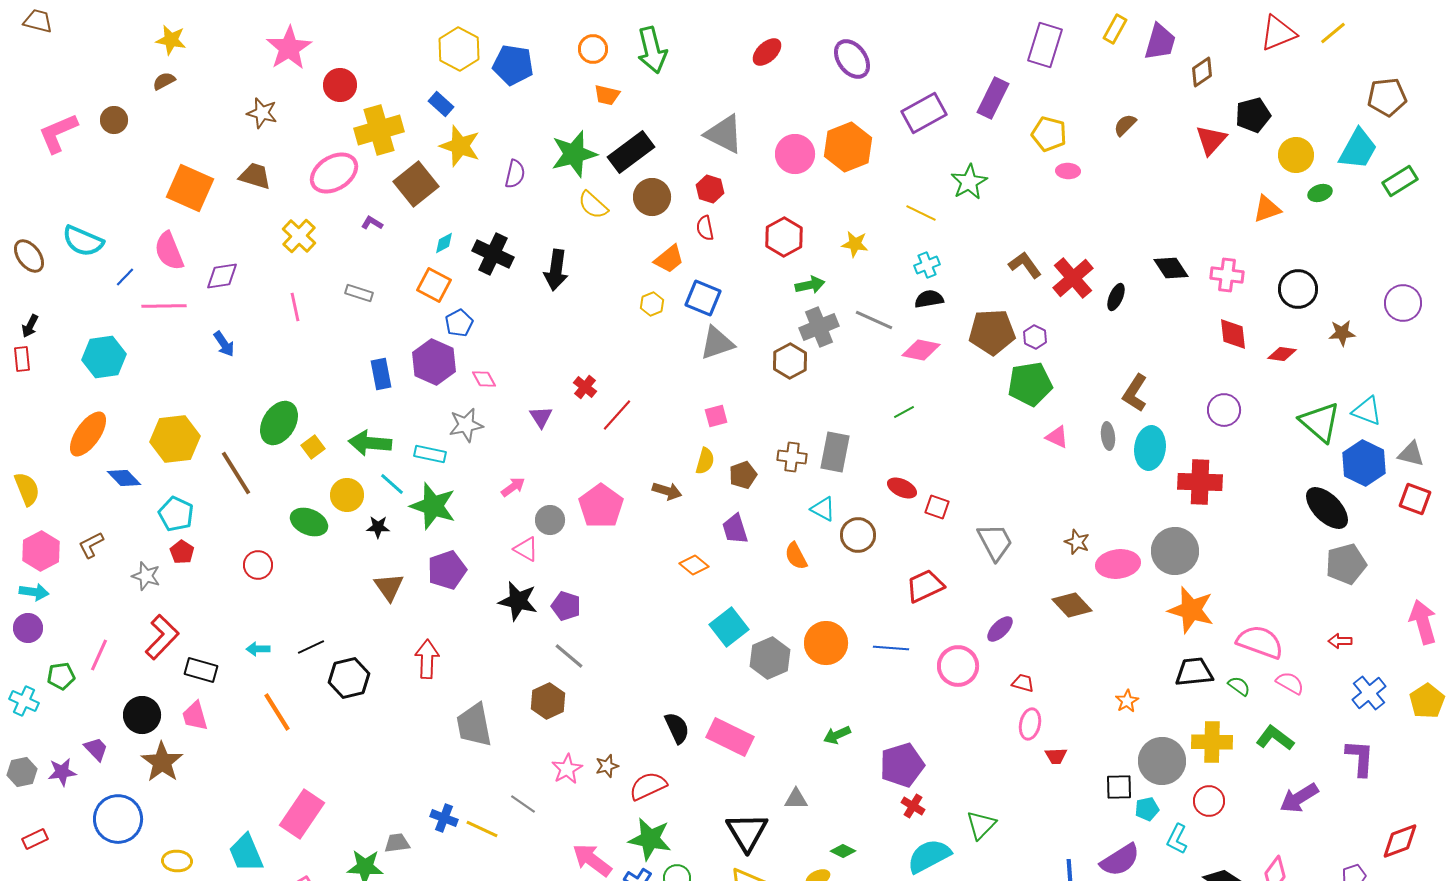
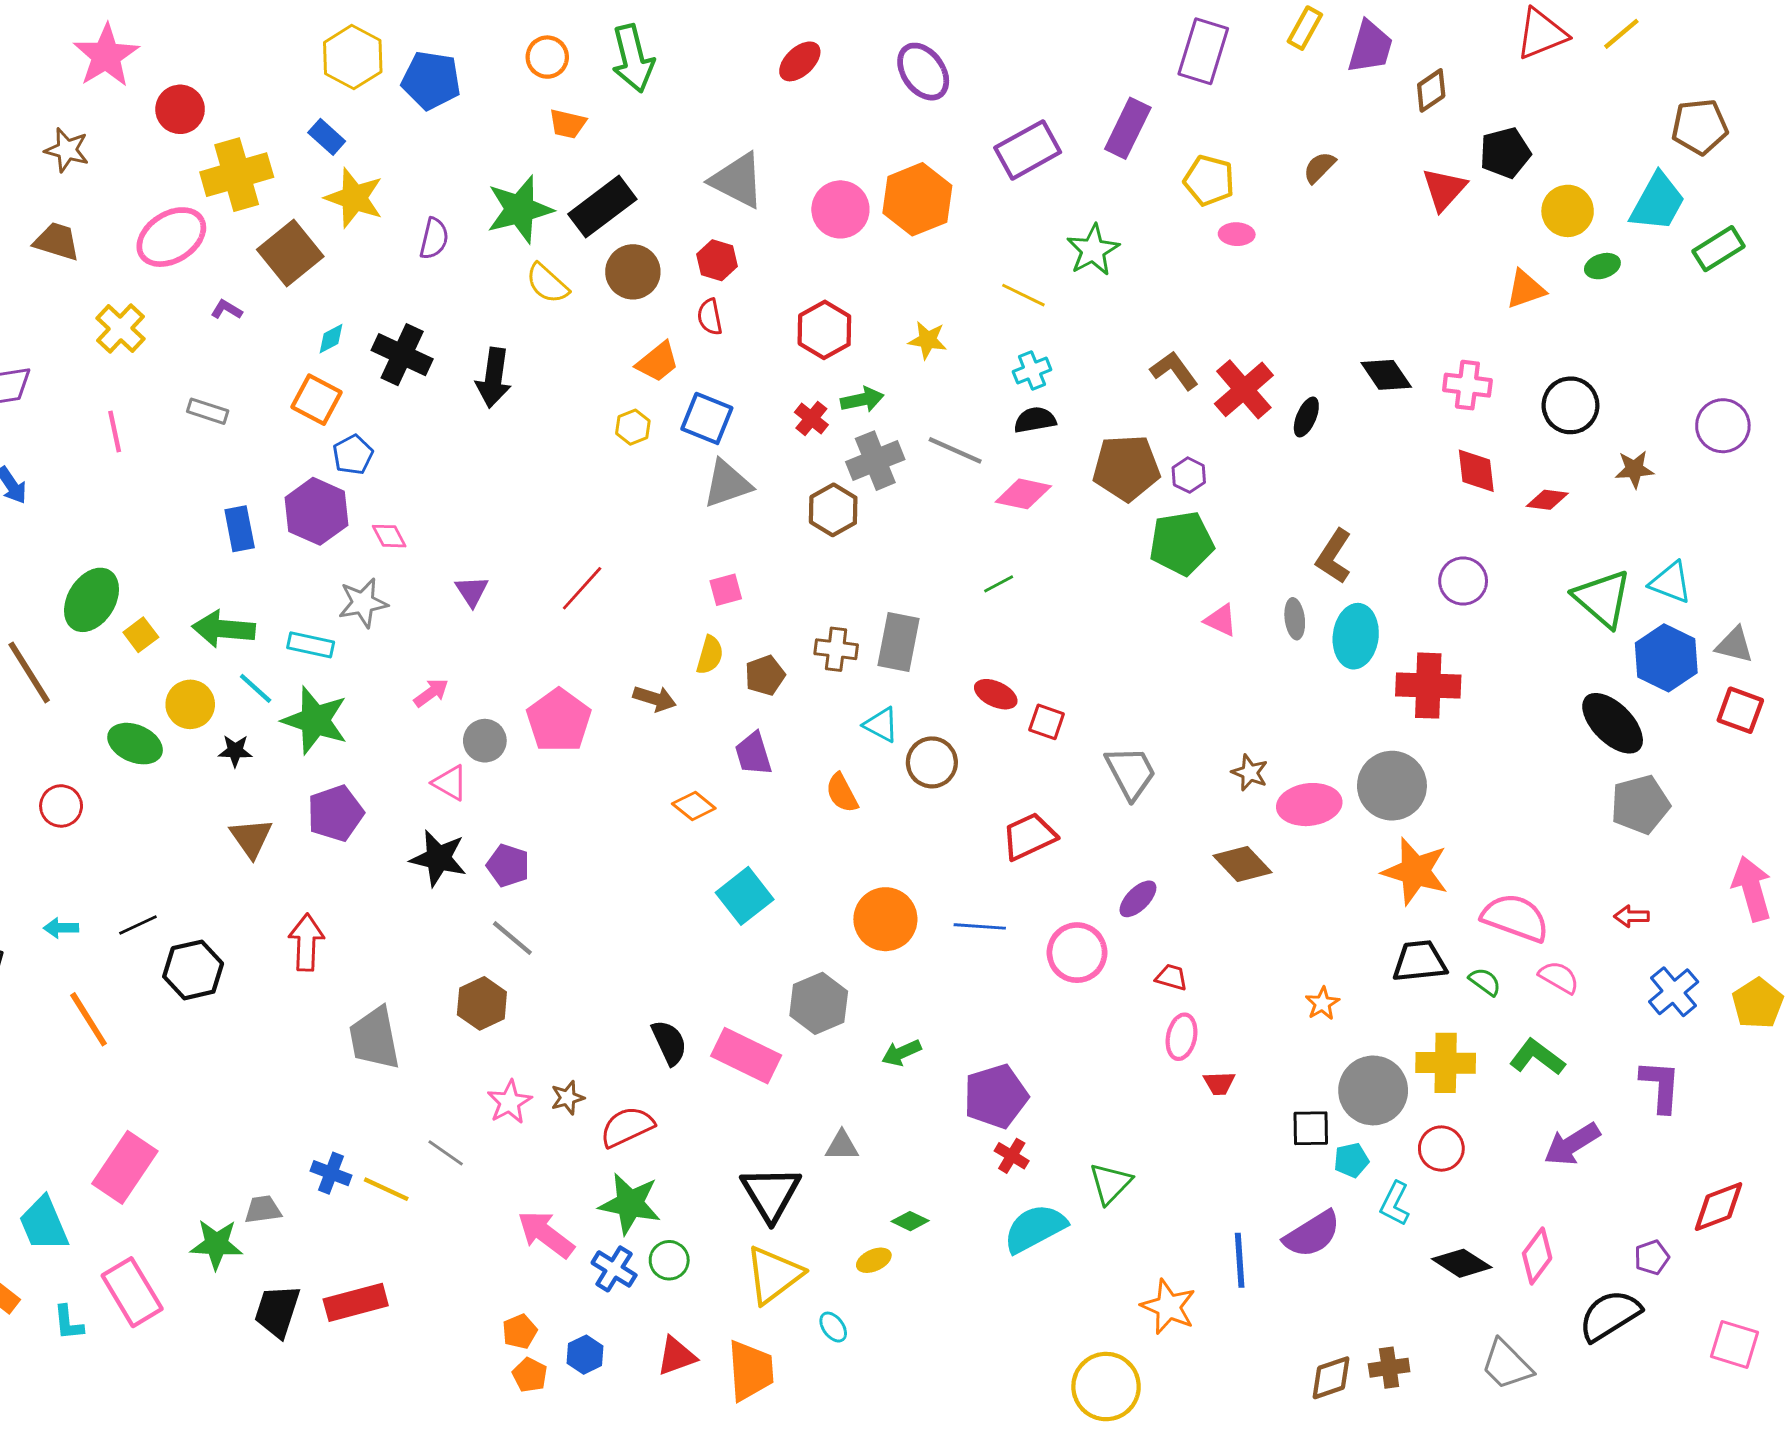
red cross: (585, 387) -> (811, 418), moved
gray hexagon: (770, 658) -> (819, 1003), moved

